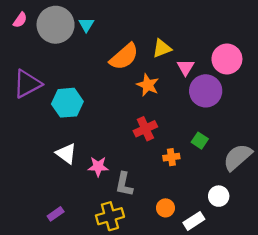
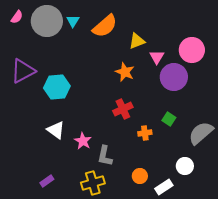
orange semicircle: (124, 57) -> (105, 26), moved
pink star: (98, 167) -> (83, 141), turned 30

